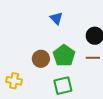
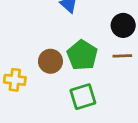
yellow cross: (14, 81) -> (15, 80), moved

